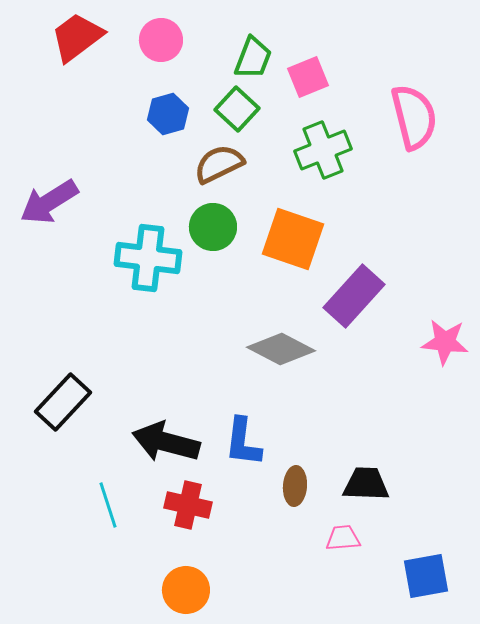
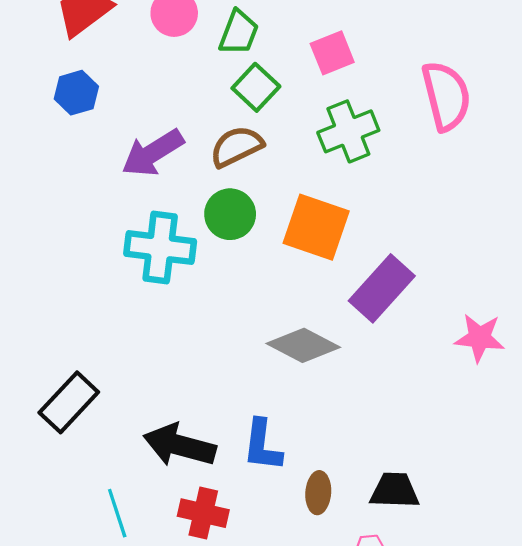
green trapezoid: (253, 58) -> (239, 32), moved
blue hexagon: (168, 114) -> (76, 93), moved
purple arrow: (49, 202) -> (153, 153), moved

